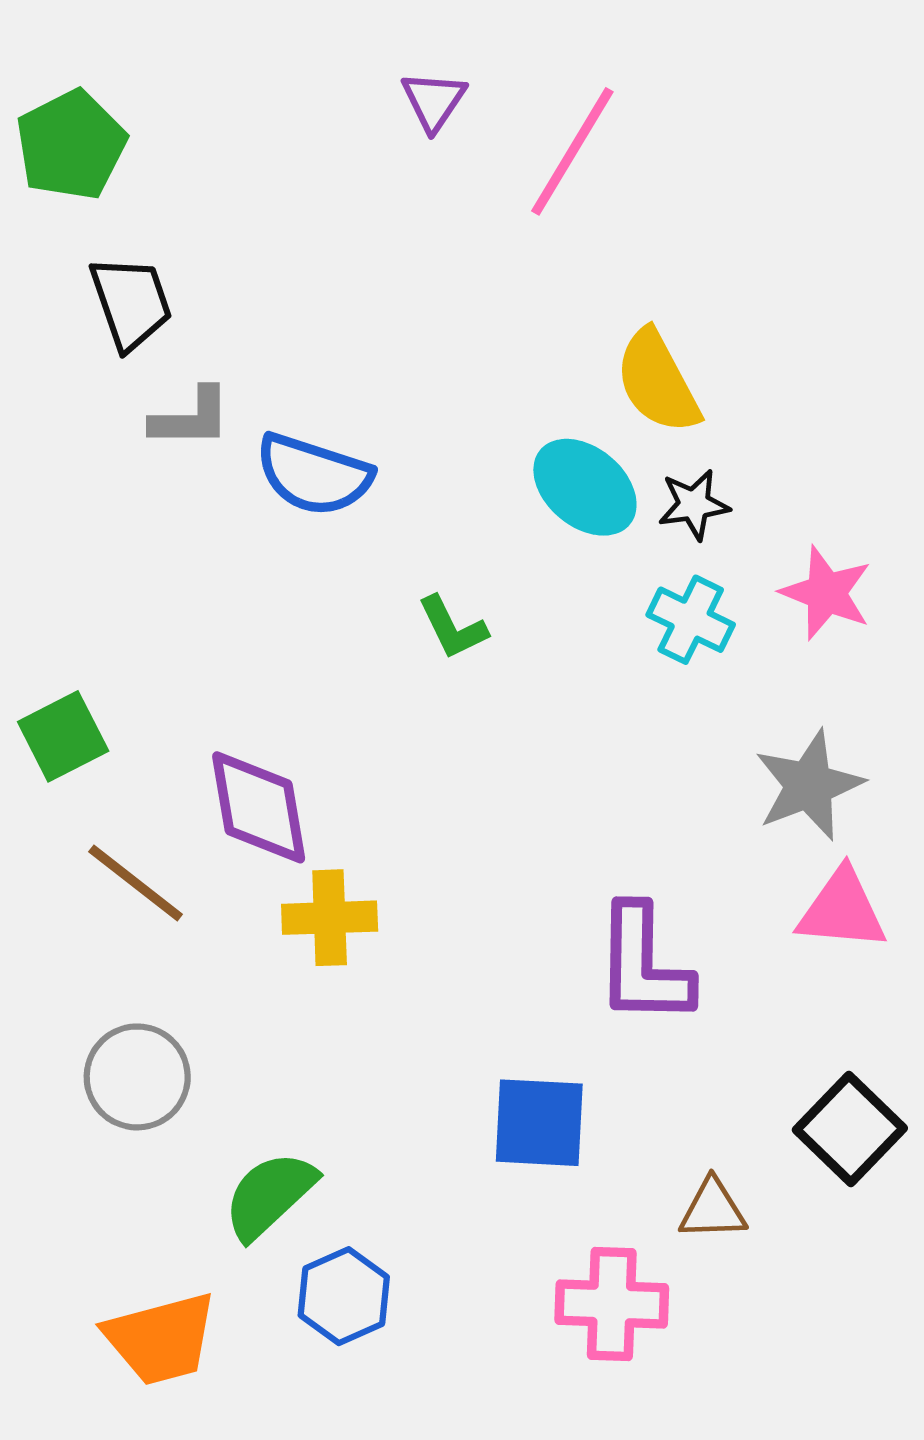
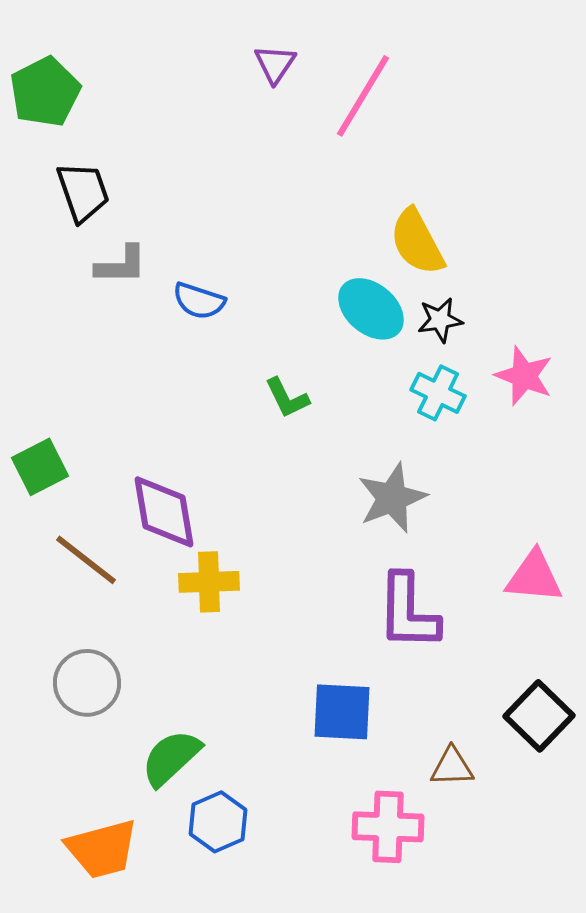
blue semicircle: (314, 475) -> (199, 301), size x0.7
gray star: (809, 785) -> (392, 498), moved

